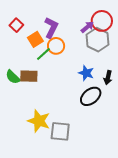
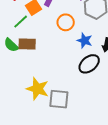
orange circle: (56, 46) -> (66, 22), moved
green line: (43, 54) -> (21, 22), moved

